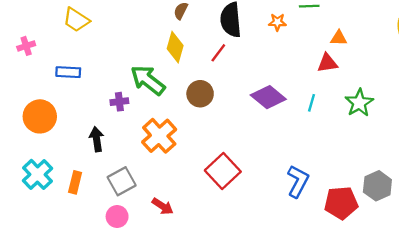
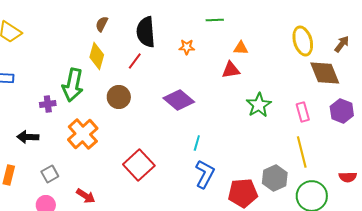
orange star: (277, 22) -> (187, 47), moved
green arrow: (148, 80) -> (73, 85), turned -116
cyan line: (311, 103) -> (197, 143), moved
black arrow: (97, 139) -> (28, 137), turned -80
gray square: (122, 181) -> (50, 174), size x0.7

